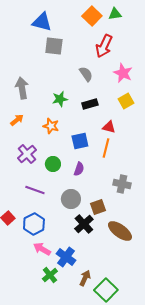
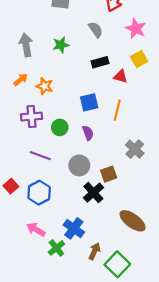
green star: (60, 99) -> (61, 45), moved
orange star: (51, 126) -> (45, 86), moved
red triangle: (109, 127) -> (121, 76), moved
purple cross: (27, 154) -> (32, 117), turned 36
purple semicircle: (79, 169) -> (88, 133), turned -40
gray cross: (122, 184) -> (135, 149), turned 30
brown ellipse: (120, 231) -> (133, 221), moved
pink arrow: (42, 249) -> (36, 230), moved

